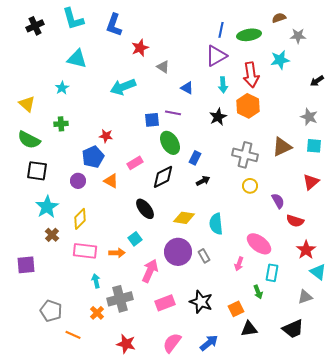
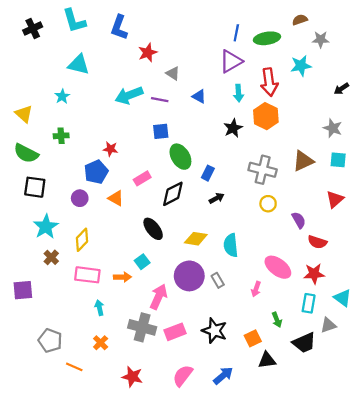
purple line: (173, 113) -> (160, 100), moved
red star: (306, 250) -> (314, 274), moved, turned 30
cyan rectangle: (272, 273) -> (309, 303), moved
gray cross: (120, 299) -> (142, 327), moved, turned 30
black trapezoid: (293, 329) -> (304, 343), moved

